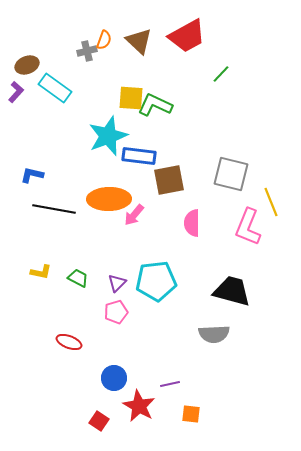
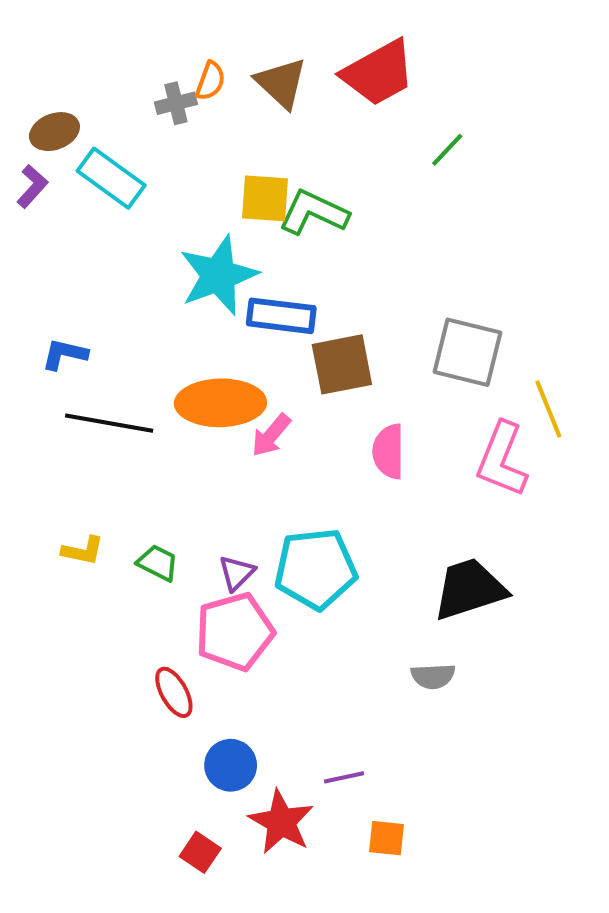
black trapezoid: (232, 291) -> (469, 589), turned -33
pink pentagon: (116, 312) -> (235, 632), size x1.6
gray semicircle: (214, 334) -> (433, 676), size x0.7
red ellipse: (69, 342) -> (174, 692), moved, turned 40

